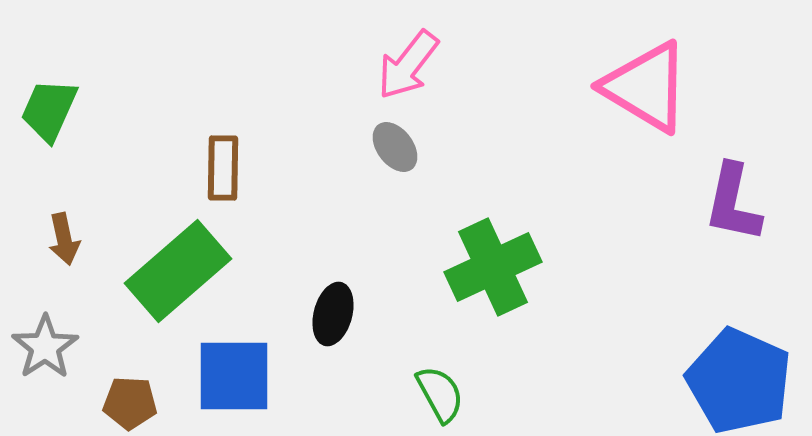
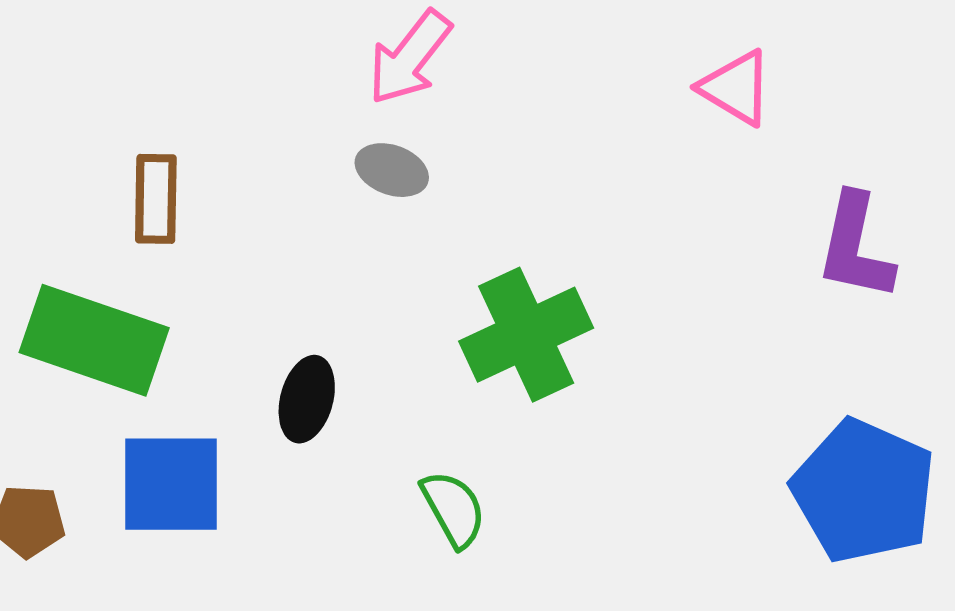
pink triangle: (646, 87) -> (736, 88), size x0.6
gray ellipse: (395, 147) -> (392, 170), turned -33
green rectangle: (178, 271) -> (94, 340), turned 60

